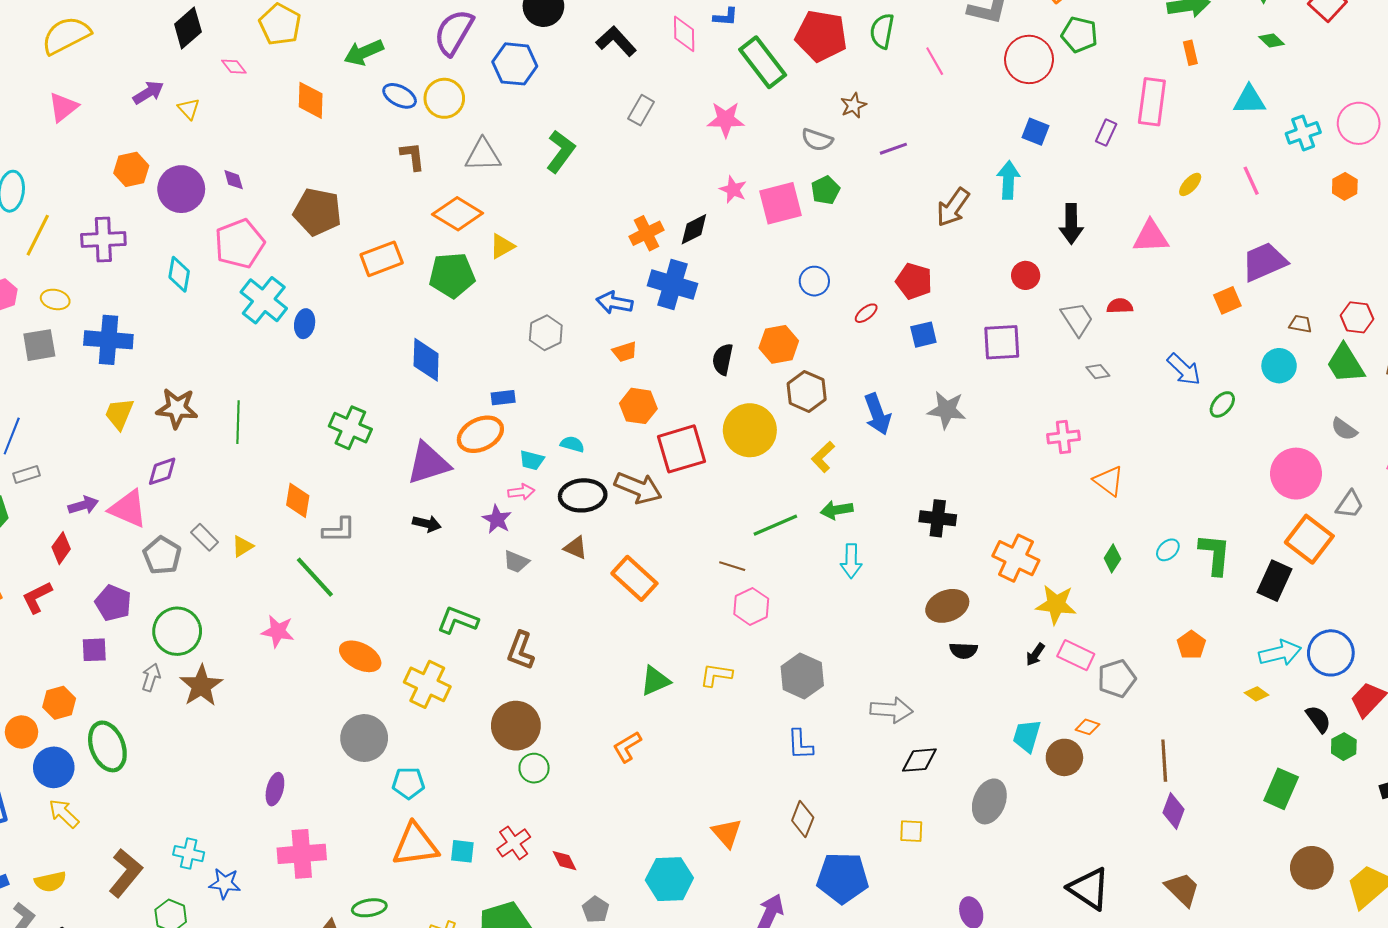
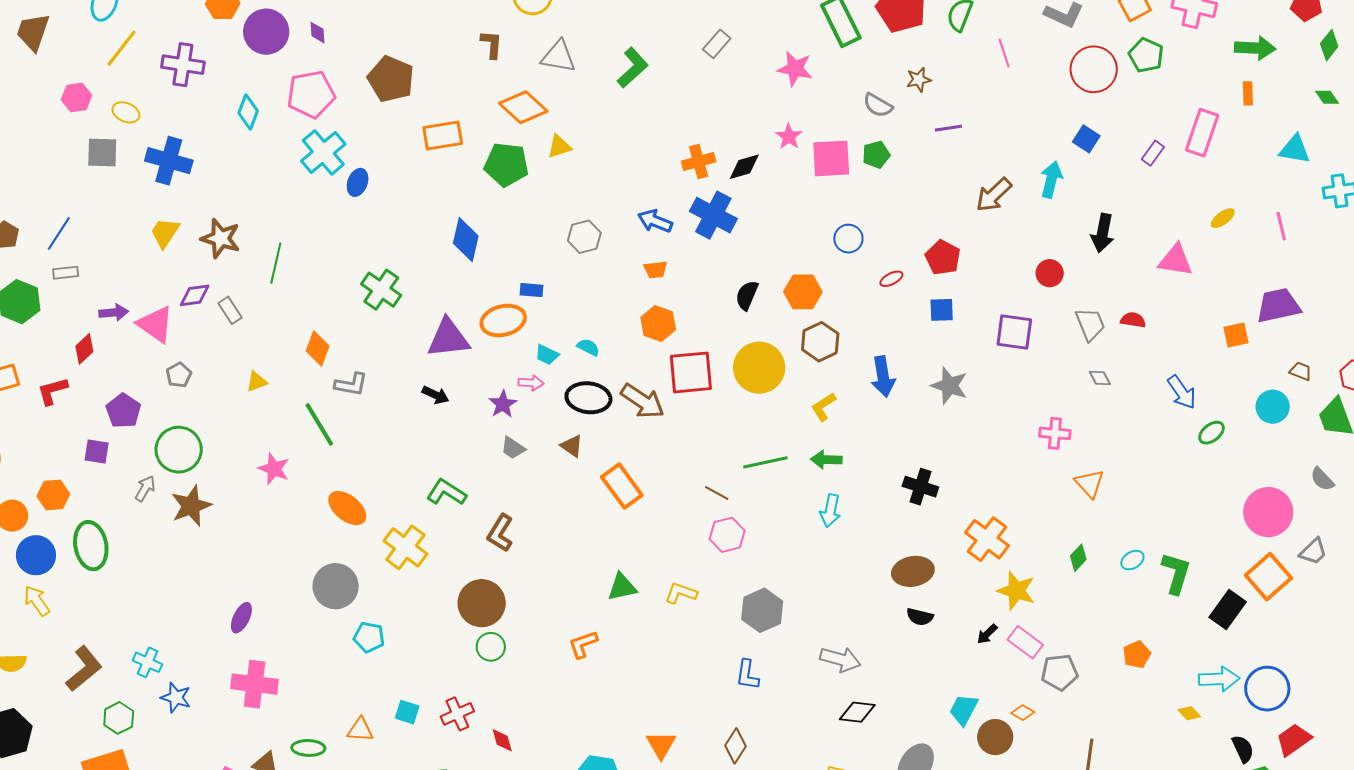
gray rectangle: (205, 537) -> (230, 310), moved
gray pentagon: (162, 555) -> (179, 375), size x0.7
orange triangle: (415, 845) -> (360, 730), moved, size x0.6

